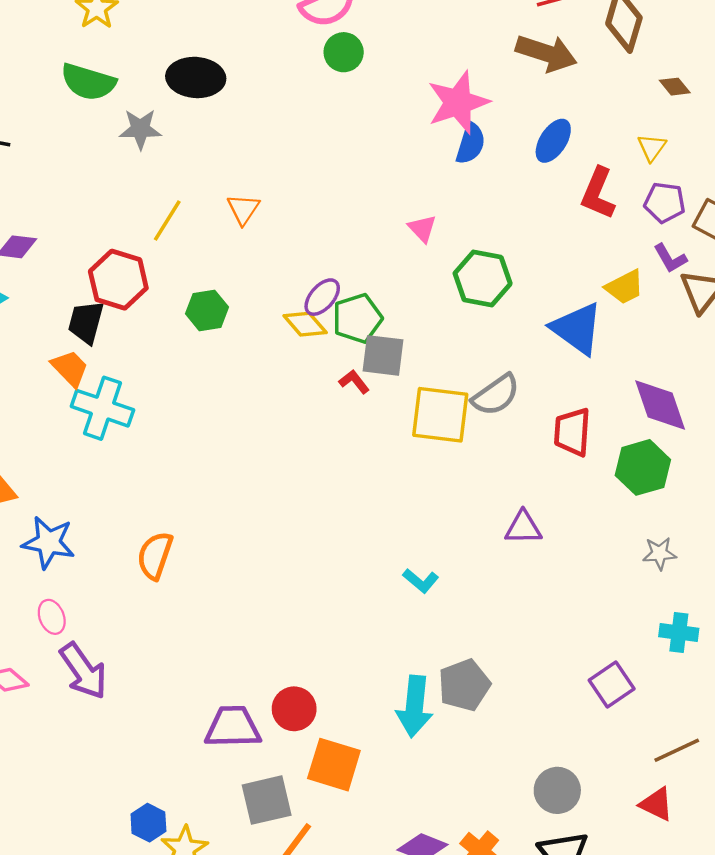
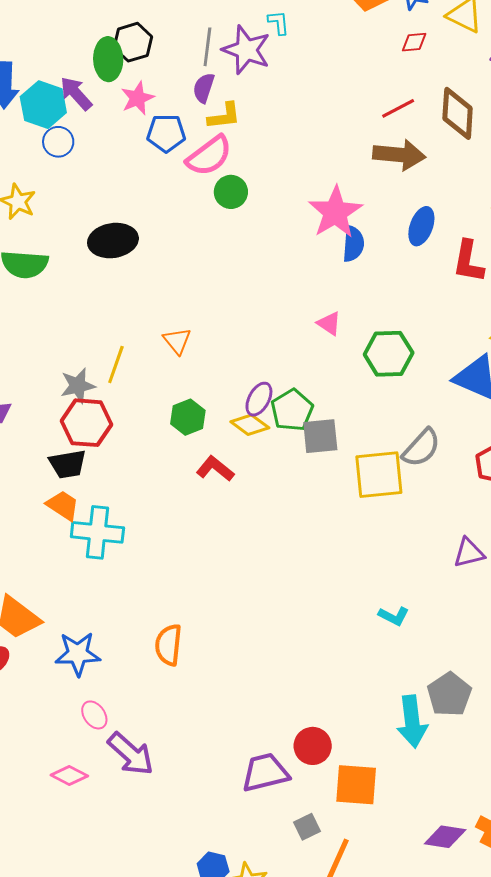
gray star: (140, 129) -> (78, 386), moved
green hexagon: (207, 310) -> (188, 417), moved
black trapezoid: (86, 322) -> (68, 464), turned -102
red L-shape: (354, 382) -> (215, 469), moved, size x1.4
gray square: (267, 800) -> (307, 827), size x0.6

